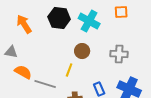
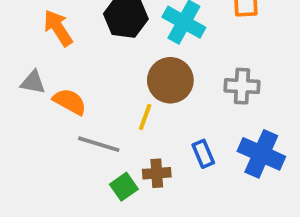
brown circle: (82, 51) -> (170, 80), size x1.5
orange semicircle: (23, 72) -> (70, 102), moved

